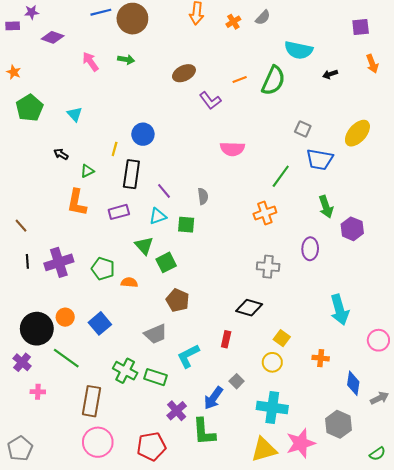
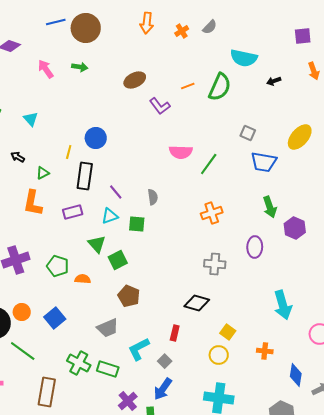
green line: (281, 176) -> (209, 164), moved
gray square: (237, 381) -> (165, 361), moved

